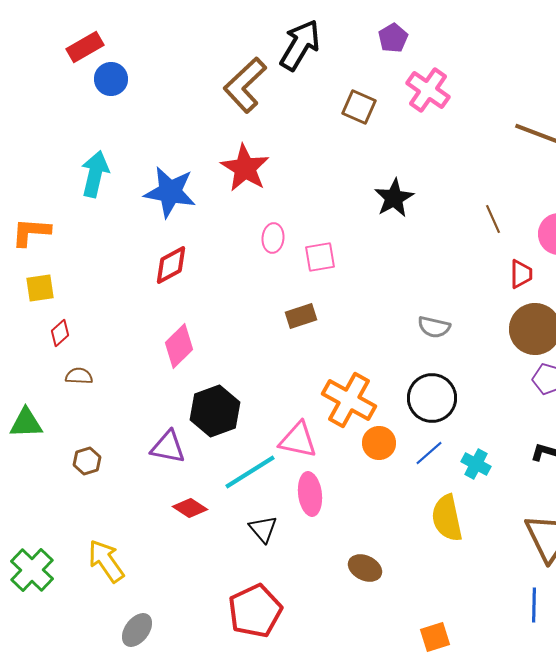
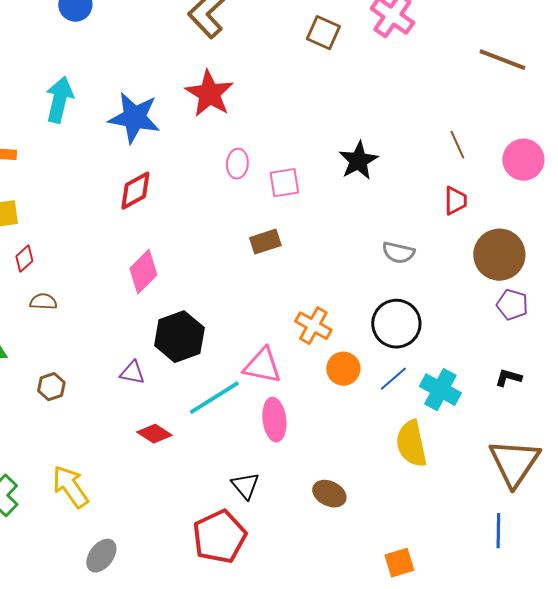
black star: (394, 198) -> (358, 161), moved
red trapezoid: (521, 274) -> (455, 201), moved
orange cross: (349, 400) -> (313, 326), size x0.7
purple triangle: (168, 447) -> (132, 373), size x0.7
cyan cross: (476, 464) -> (440, 390), size x1.4
black triangle: (263, 529) -> (245, 486), moved

